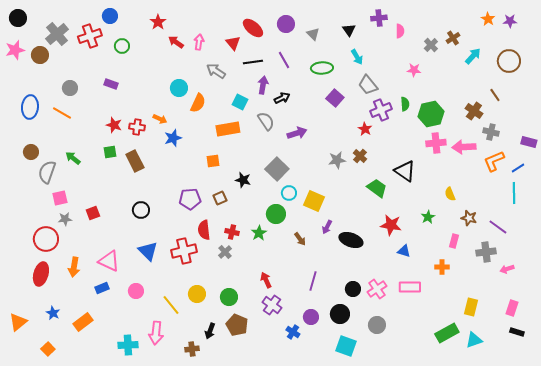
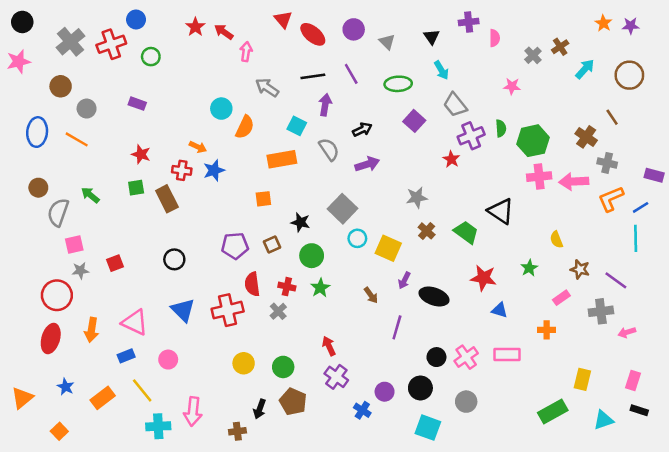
red arrow: (176, 42) -> (224, 32), moved
red triangle: (233, 43) -> (283, 20), moved
brown circle: (40, 55) -> (61, 86), moved
black arrow: (282, 98) -> (362, 130), moved
red cross: (137, 127) -> (182, 170), moved
brown cross: (360, 156) -> (427, 231), moved
green circle: (276, 214) -> (312, 256), moved
pink rectangle: (454, 241) -> (561, 298), turned 40
purple line: (313, 281) -> (397, 327), moved
yellow line: (171, 305) -> (142, 390), moved
cyan triangle: (474, 340) -> (603, 420), moved

